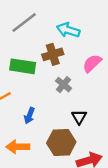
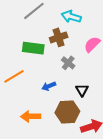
blue arrow: (29, 116) -> (49, 86), moved, turned 48

